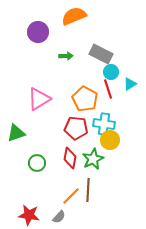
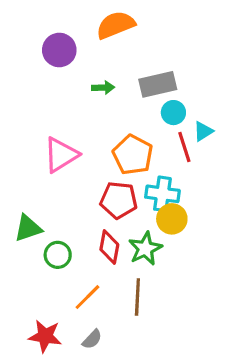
gray rectangle: (101, 54) -> (158, 84), turned -40
red line: (108, 89) -> (184, 147), moved
green triangle: (16, 133) -> (28, 228), moved
orange line: (71, 196) -> (87, 297), moved

